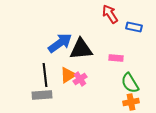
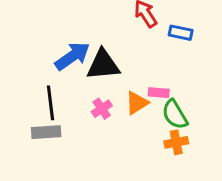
pink rectangle: (116, 58) -> (159, 93), moved
orange triangle: (68, 75) -> (137, 103), moved

